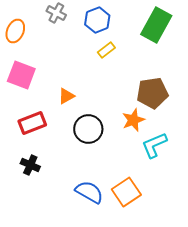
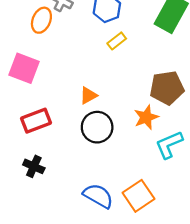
orange ellipse: (15, 31) -> (41, 20), moved
orange triangle: (66, 96) -> (88, 96), moved

